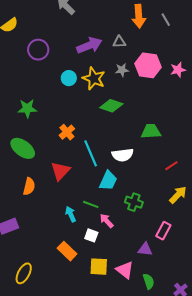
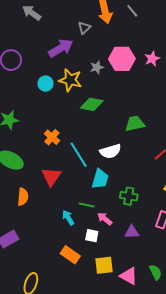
gray triangle: (119, 42) -> (84, 28), moved, turned -32
purple triangle: (145, 249) -> (132, 232), moved
pink triangle: (125, 270) -> (129, 276), moved

